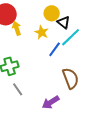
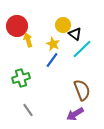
blue line: (55, 49) -> (52, 60), moved
gray line: (18, 89) -> (28, 110), moved
purple arrow: (51, 102) -> (75, 114), moved

